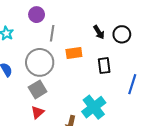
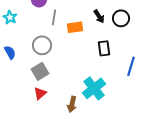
orange rectangle: (74, 53) -> (75, 27), moved
gray circle: (40, 62) -> (42, 45), size x0.7

